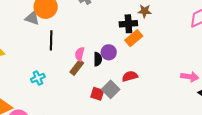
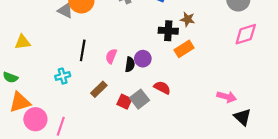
orange rectangle: (134, 38) -> (184, 49), moved
black line: (51, 40) -> (83, 50), moved
brown rectangle: (77, 68) -> (99, 89), moved
red semicircle: (130, 76) -> (162, 88), turned 35

